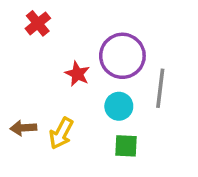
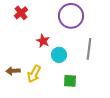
purple circle: (122, 56) -> (71, 16), moved
cyan circle: (119, 106) -> (59, 55), moved

